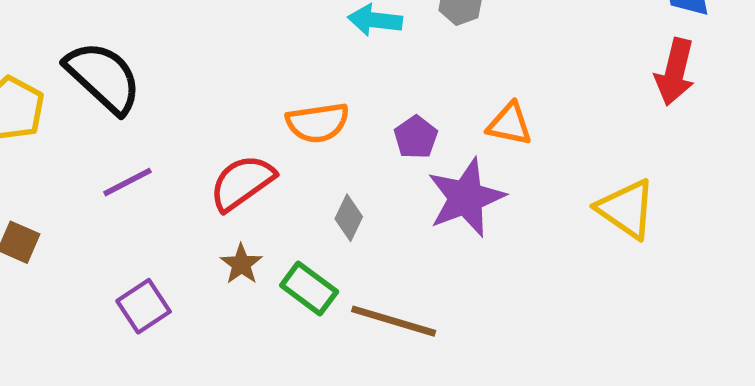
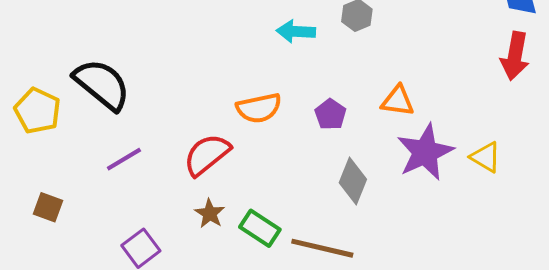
purple star: (466, 198) -> (425, 152), moved
yellow triangle: (626, 209) -> (486, 157), size x0.7
gray diamond: (349, 218) -> (353, 181), moved, size x1.4

